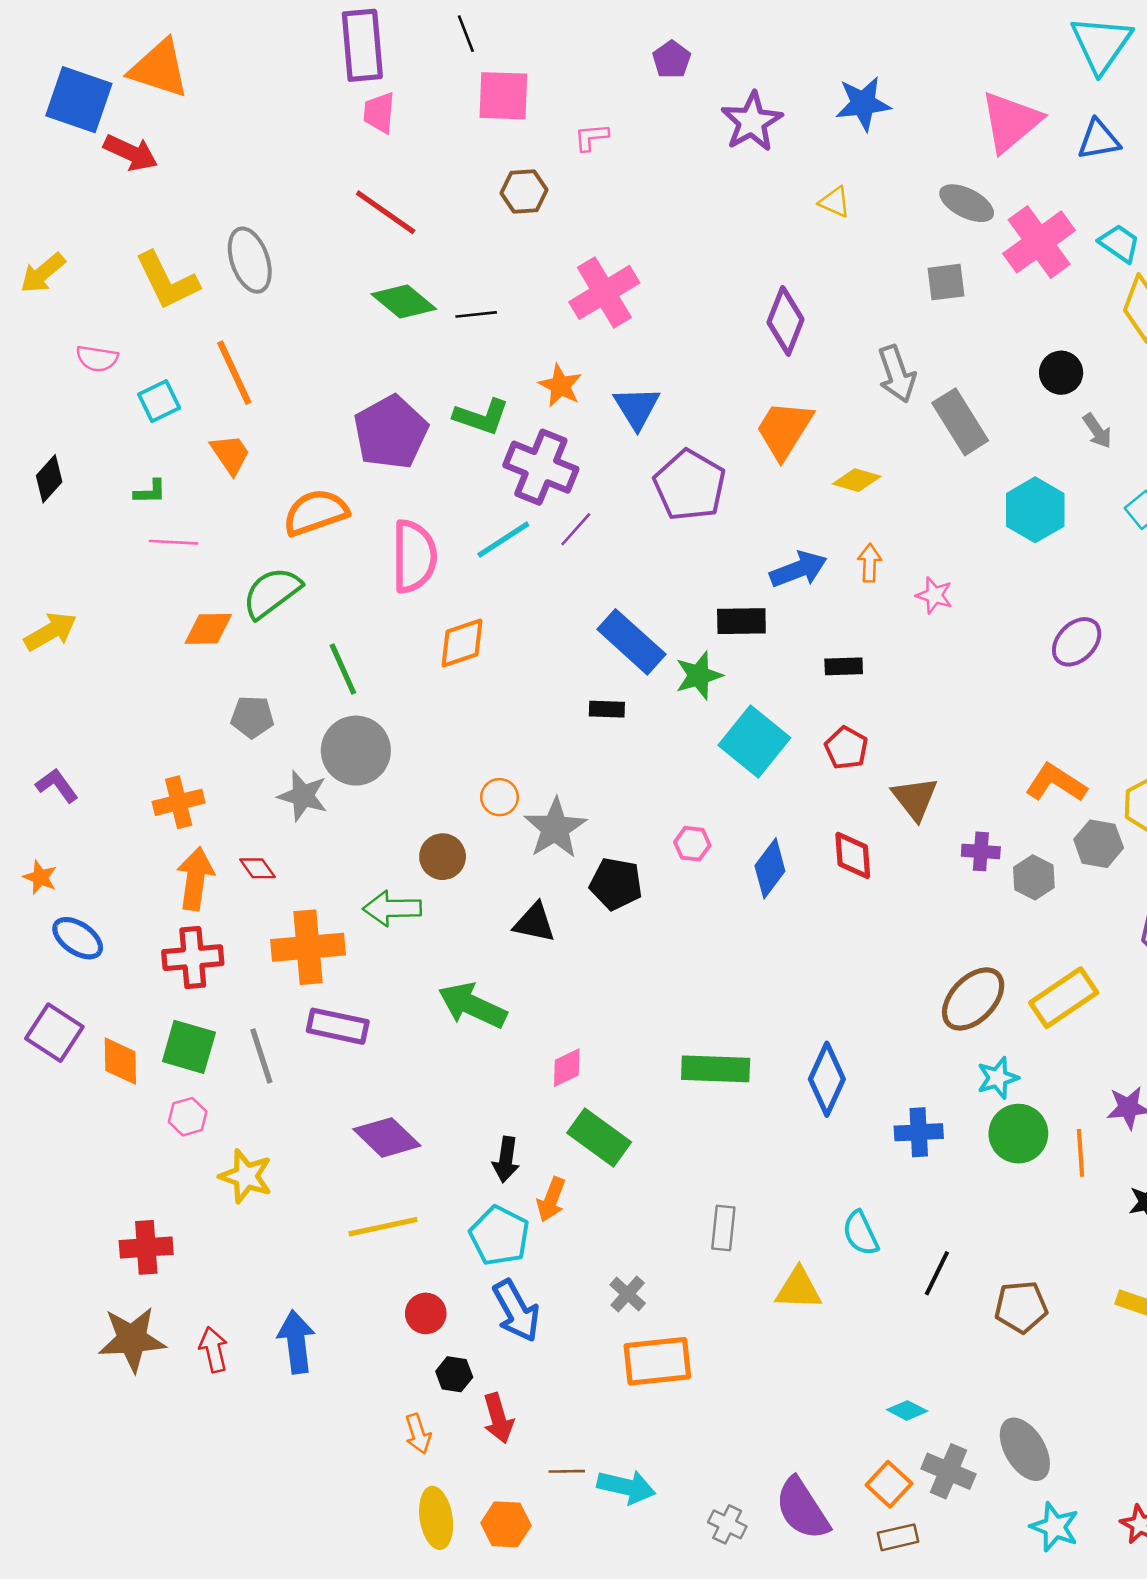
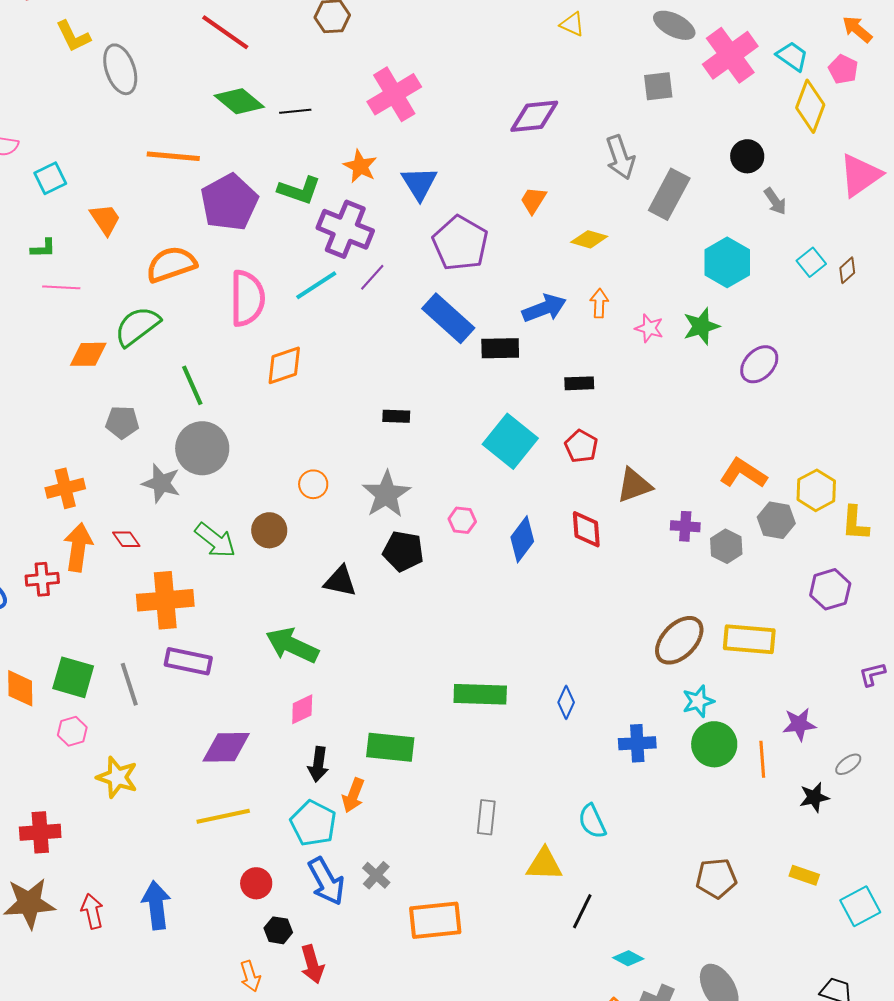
yellow L-shape: (167, 281) -> (73, 36), moved, size x0.7
purple diamond: (785, 321) -> (534, 116), turned 63
orange line: (234, 373) -> (173, 156), moved, turned -60
gray rectangle: (960, 422) -> (669, 194), turned 60
orange trapezoid: (784, 430) -> (533, 200), size x0.6
blue rectangle: (631, 642) -> (448, 318), moved
green star: (699, 675) -> (701, 326), moved
brown triangle: (915, 798) -> (634, 485), turned 48
gray star: (555, 828) -> (386, 494), moved
green arrow: (392, 908) -> (215, 540), moved, turned -141
red cross: (193, 958) -> (42, 579), moved, size x0.7
yellow rectangle: (1064, 998) -> (749, 639), turned 39
pink diamond: (567, 1068) -> (302, 709), moved
blue diamond: (827, 1079) -> (566, 702), size x0.6
purple diamond: (387, 1137) -> (226, 747), turned -45
green rectangle: (599, 1137) -> (390, 747), turned -30
black line: (937, 1273) -> (582, 911), moved
gray cross: (628, 1294) -> (376, 875), moved

